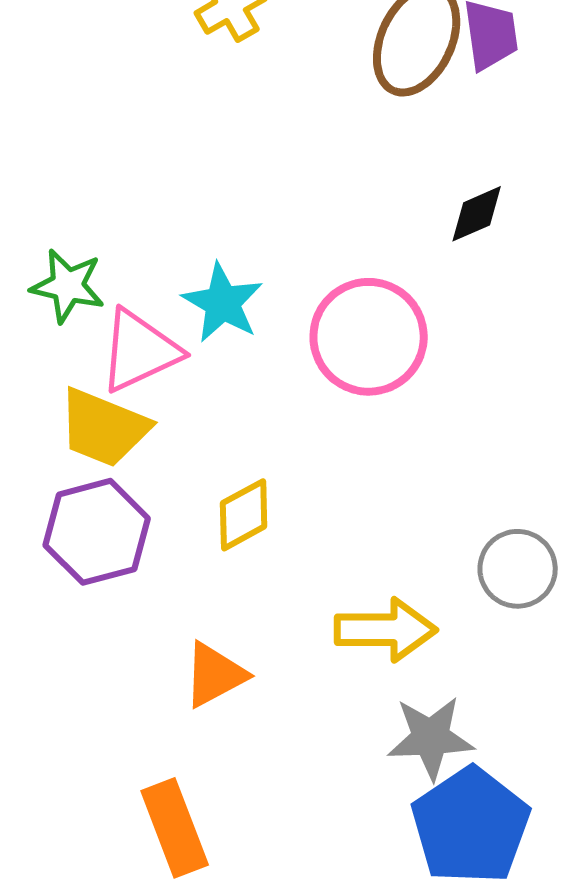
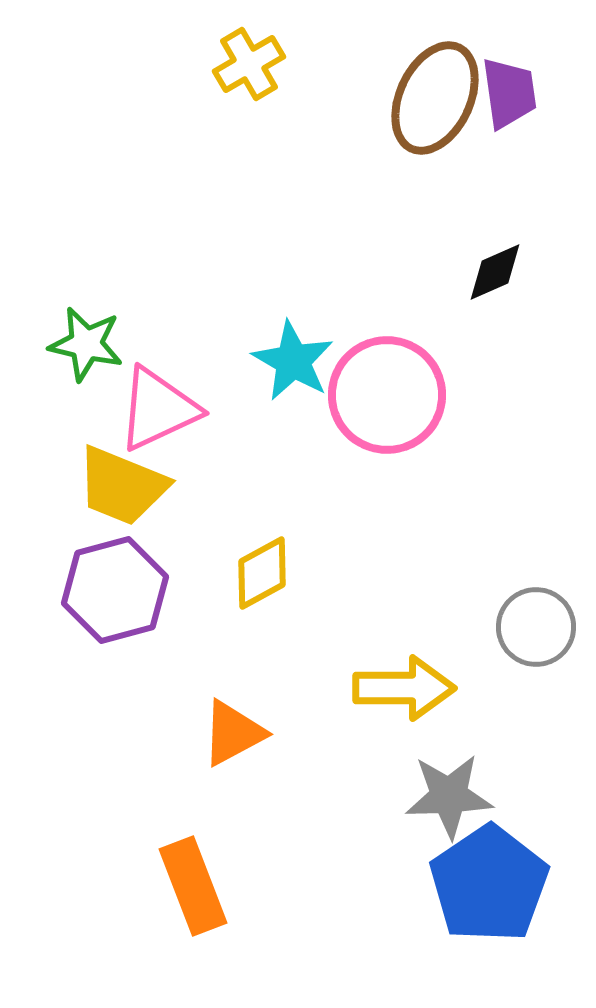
cyan star: (223, 303) -> (293, 361), moved

